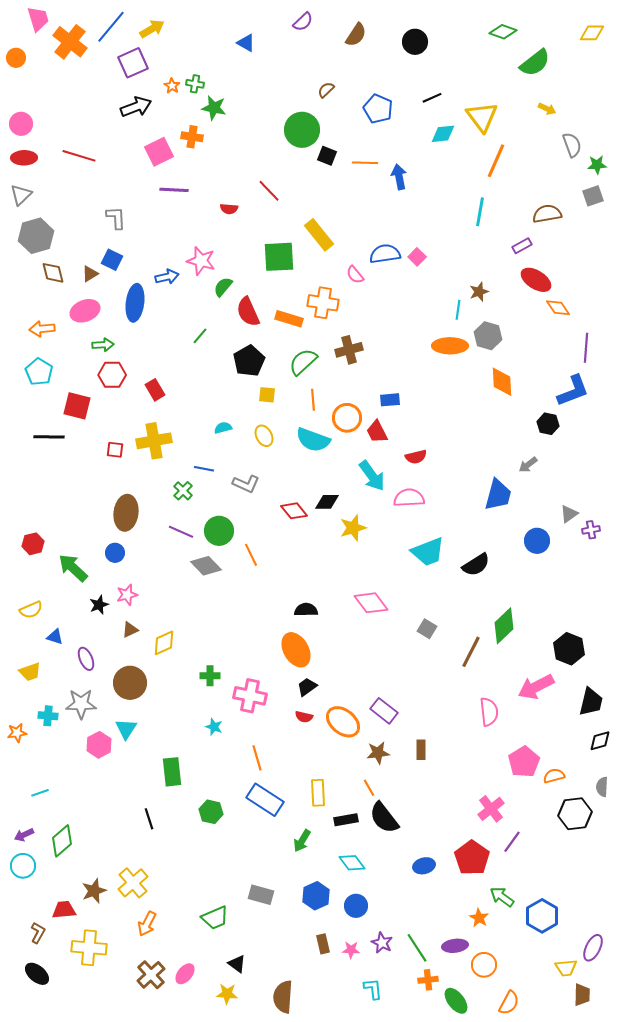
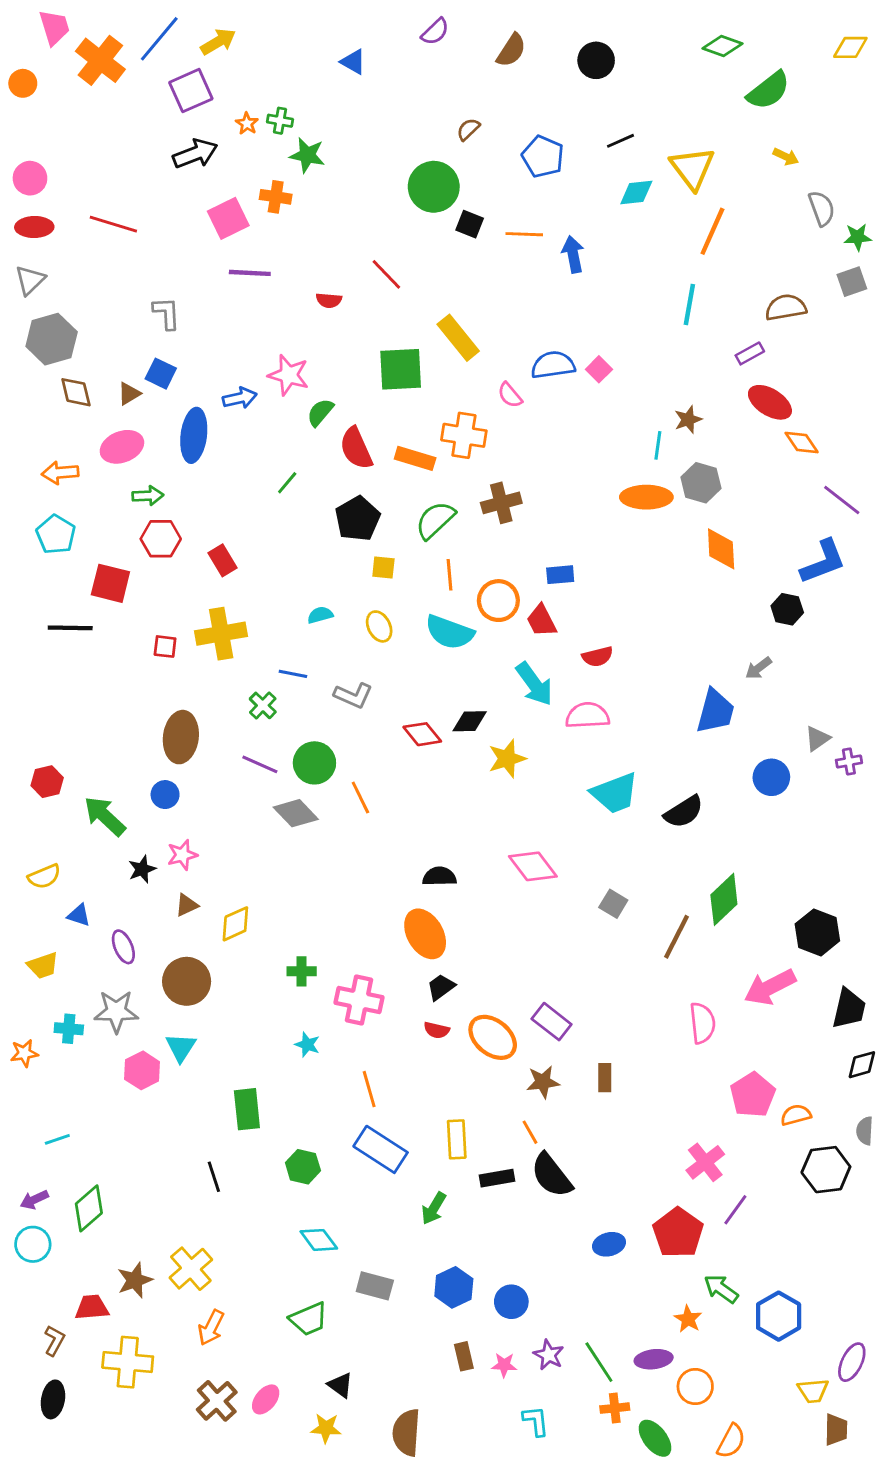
purple line: (586, 348) -> (842, 500), turned -56
cyan diamond: (352, 863) -> (319, 1240), moved
black ellipse: (37, 974) -> (53, 1399), turned 60

